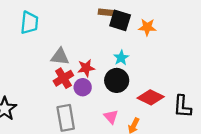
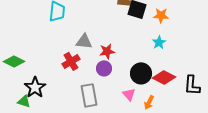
cyan star: (121, 58) -> (159, 42), moved
red cross: (63, 78) -> (71, 61), moved
black circle: (117, 80) -> (141, 73), moved

